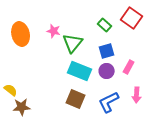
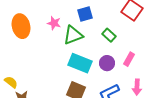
green rectangle: (105, 25) -> (109, 35), moved
green triangle: (73, 43) -> (73, 35), turned 30
blue square: (107, 51) -> (85, 14), moved

